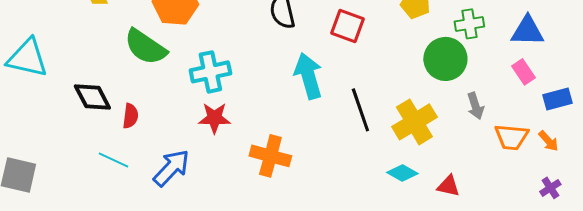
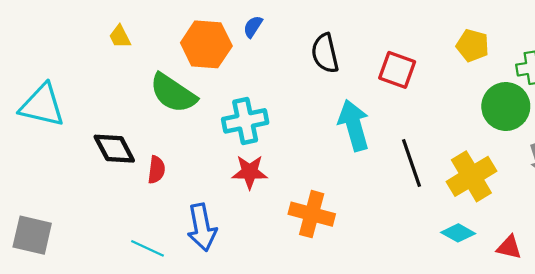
cyan line: (113, 160) -> (148, 248), moved
blue arrow: (171, 168) -> (202, 227), turned 126

